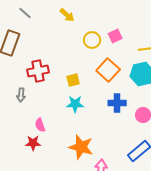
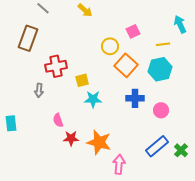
yellow circle: (92, 40) -> (110, 46), moved
yellow square: (73, 80) -> (82, 80), moved
red star: (33, 143) -> (71, 138), moved

